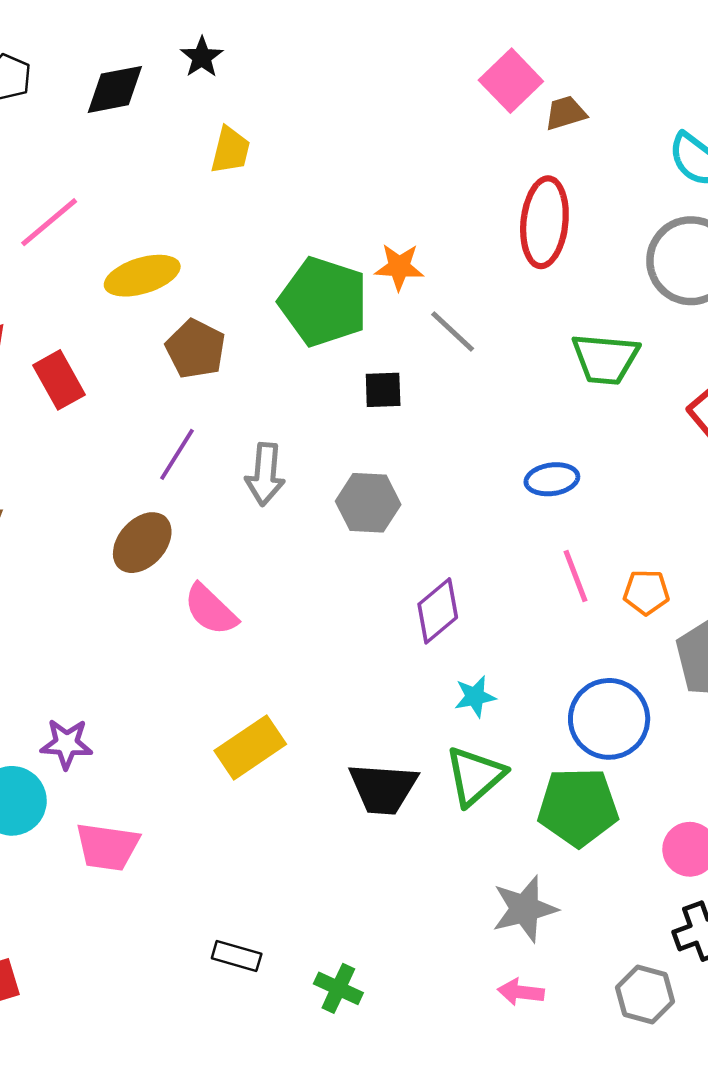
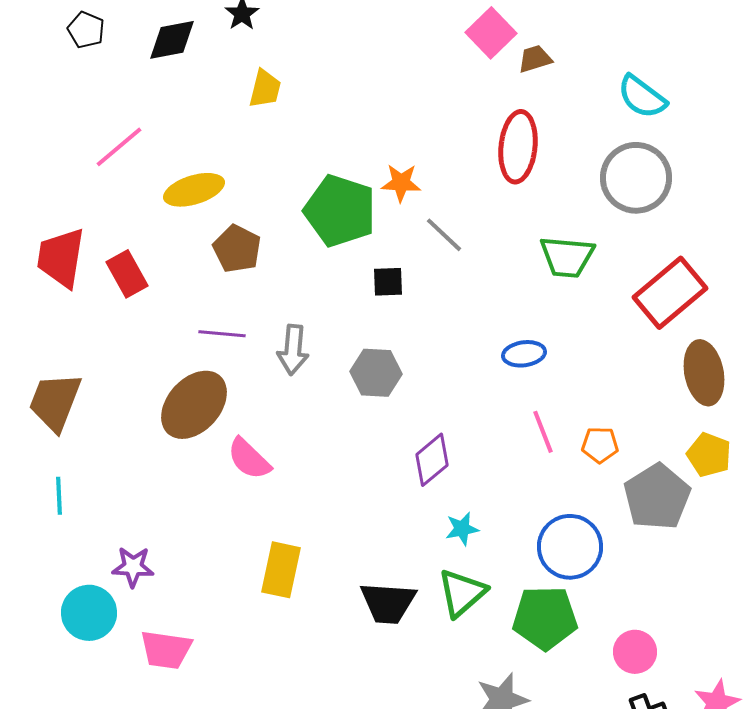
purple line: (177, 454) -> (222, 334), turned 63
brown ellipse: (142, 543) -> (194, 405), size x1.4
yellow rectangle: (250, 747) -> (281, 570), turned -44

